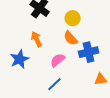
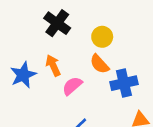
blue star: (20, 59) -> (23, 75), moved
pink semicircle: (58, 60) -> (72, 86), moved

